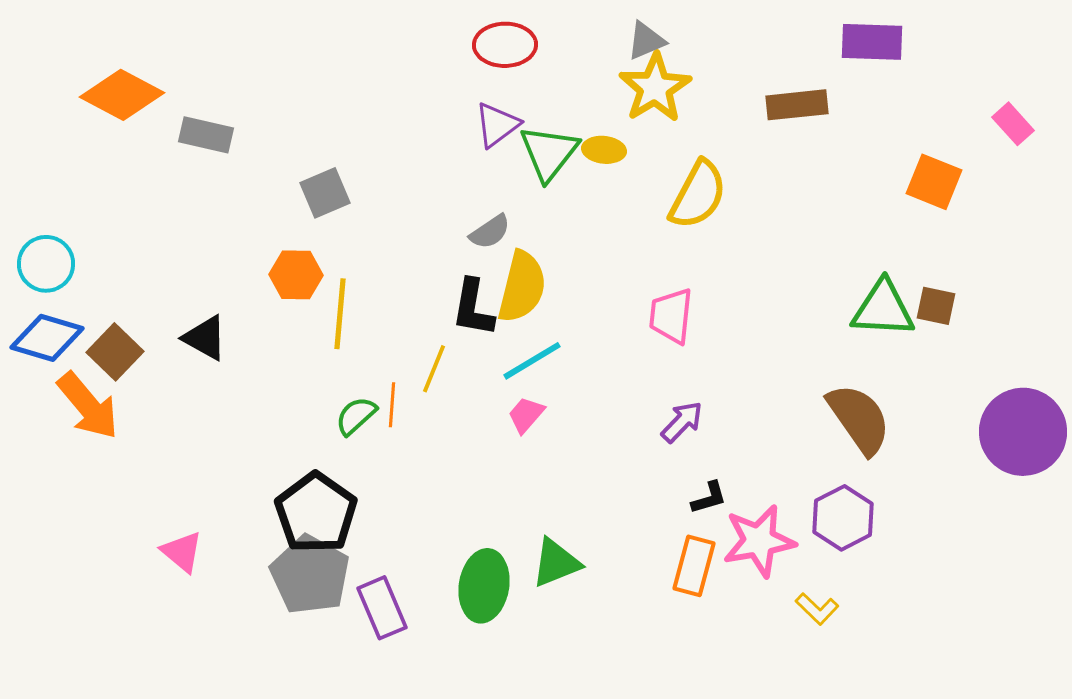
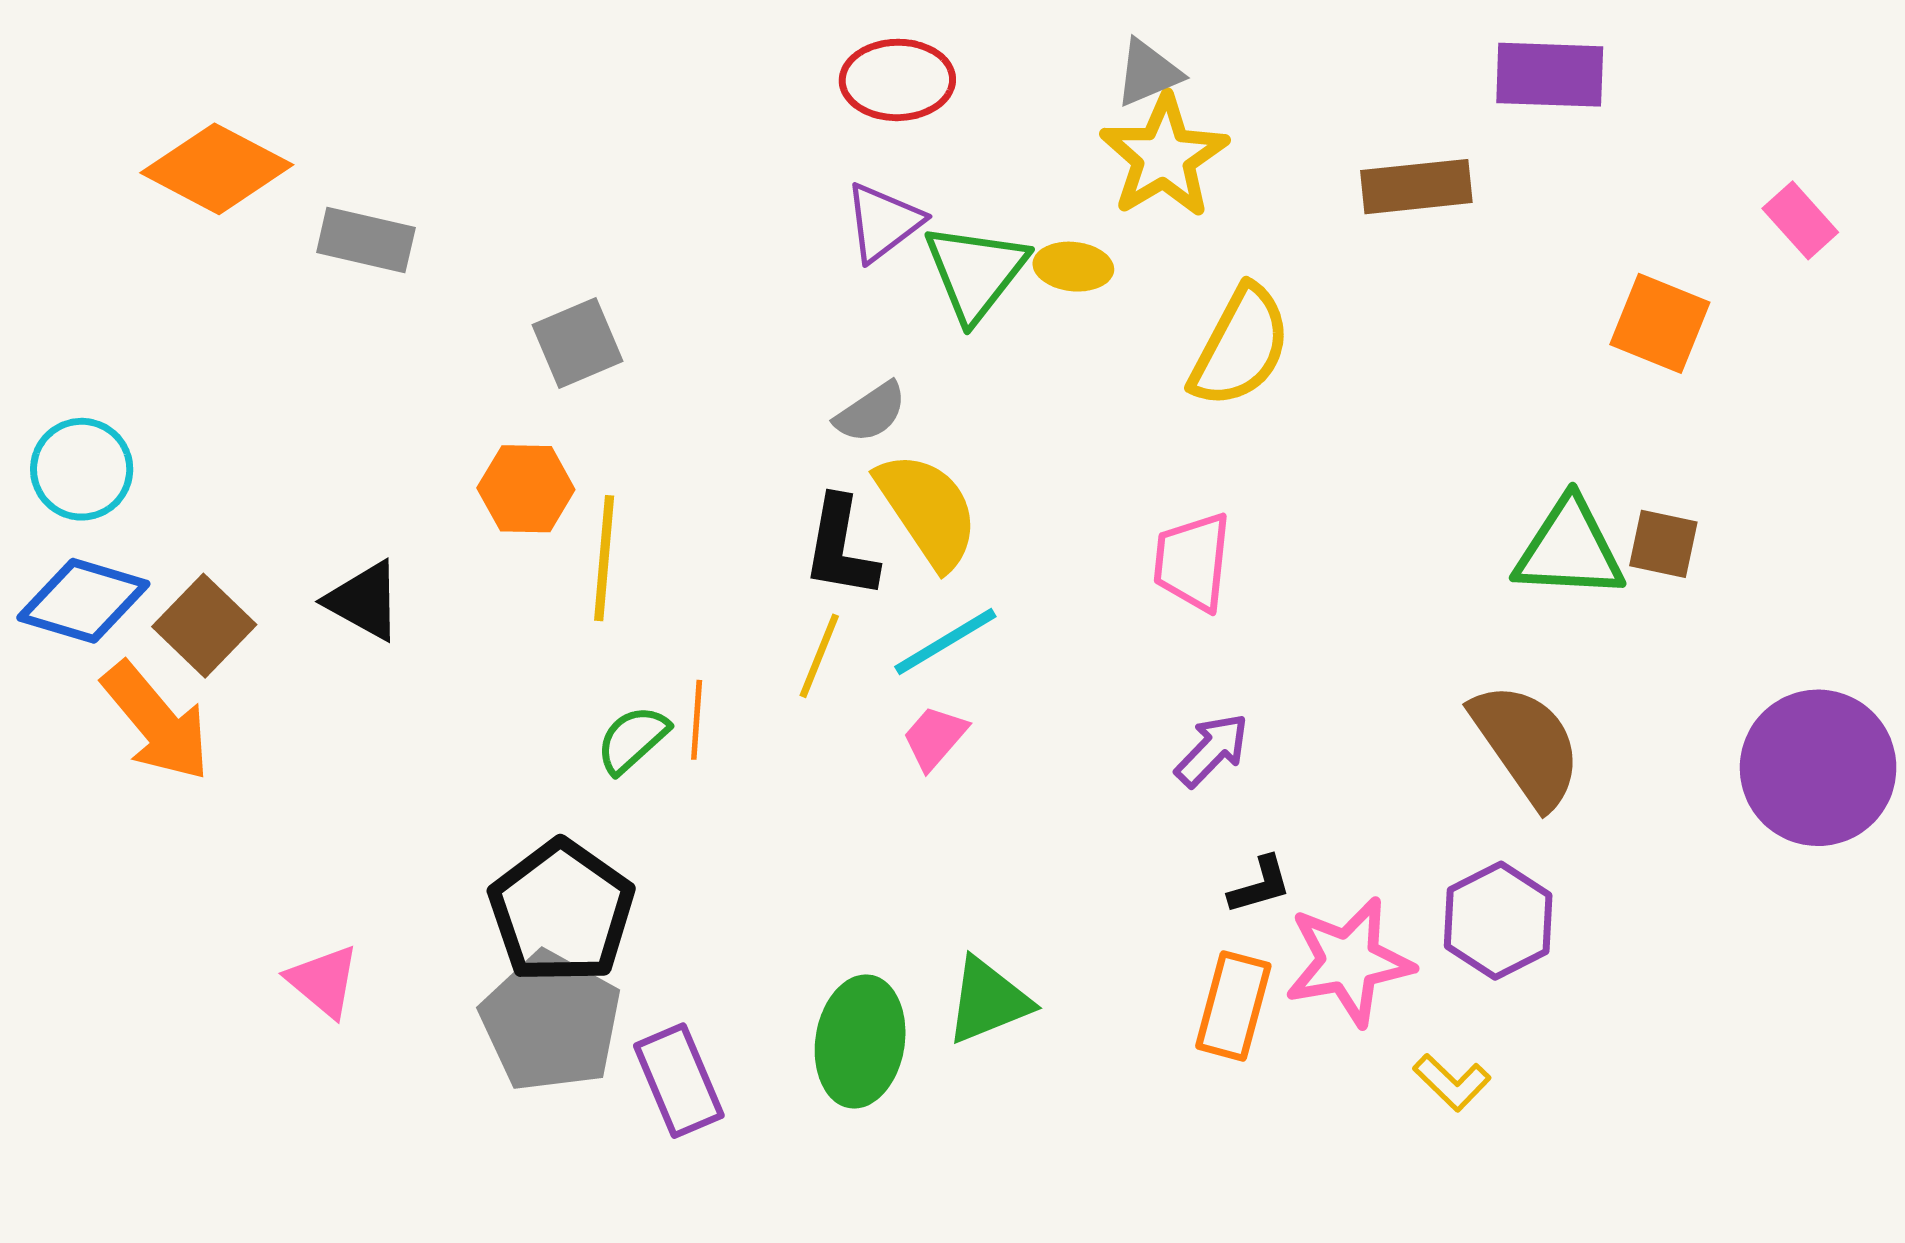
yellow semicircle: (522, 287) -> (928, 510), turned -48
yellow line: (434, 369) -> (819, 656), moved

